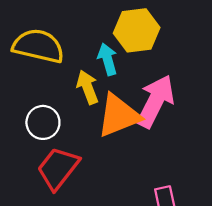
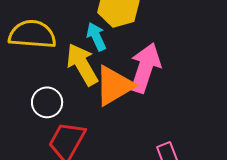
yellow arrow: (88, 87) -> (82, 65), size x1.4

